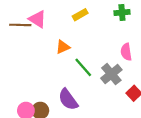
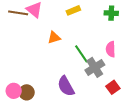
green line: (83, 67) -> (81, 54), moved
purple semicircle: (68, 100) -> (66, 86), moved

